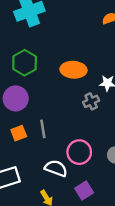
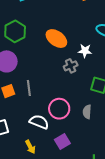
orange ellipse: (73, 70) -> (56, 39), turned 30

